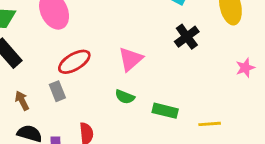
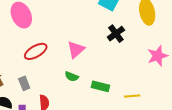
pink star: (245, 68) -> (158, 56), size x1.5
gray rectangle: (57, 91) -> (24, 83), moved

